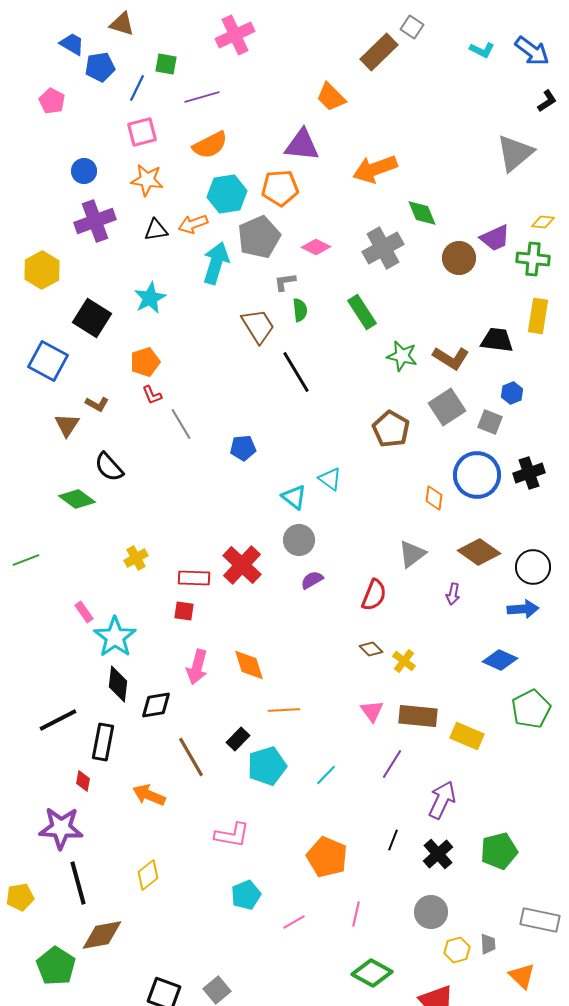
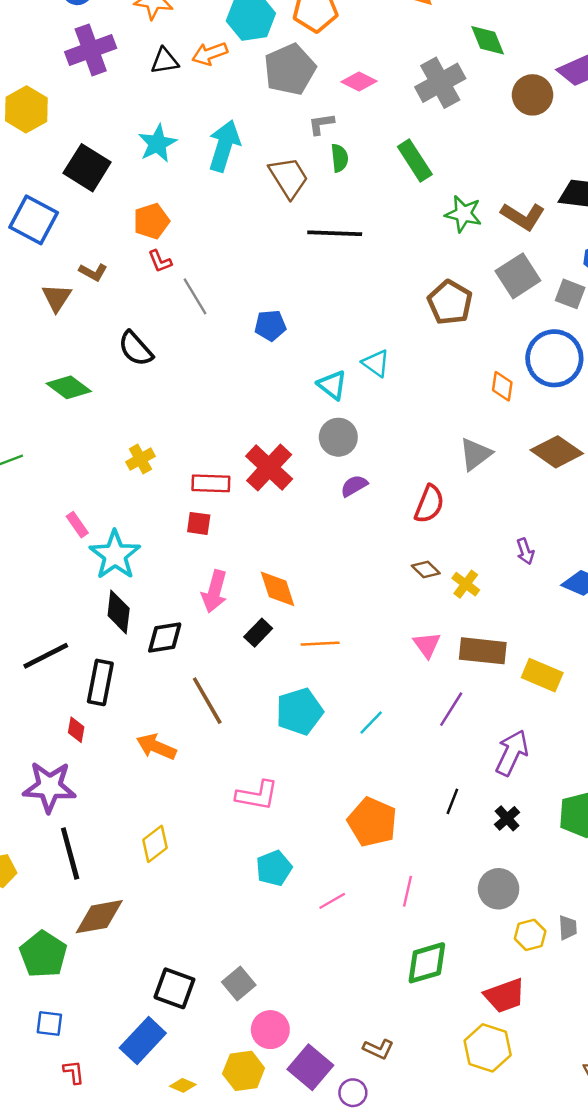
cyan arrow: (216, 263) -> (224, 146), moved
black line: (296, 372) -> (335, 233), turned -57
black semicircle: (109, 467) -> (136, 349), moved
purple arrow: (453, 594) -> (525, 551), moved, turned -30
black rectangle: (238, 739) -> (258, 633), moved
black cross: (438, 854) -> (507, 818), size x0.7
green diamond: (372, 973) -> (427, 963), turned -45

